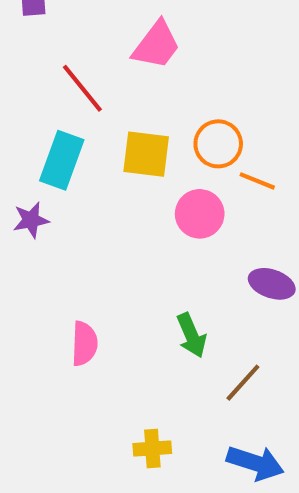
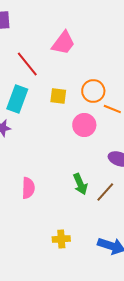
yellow square: (146, 154) -> (58, 96), size x0.7
brown line: (243, 383) -> (105, 192), moved

